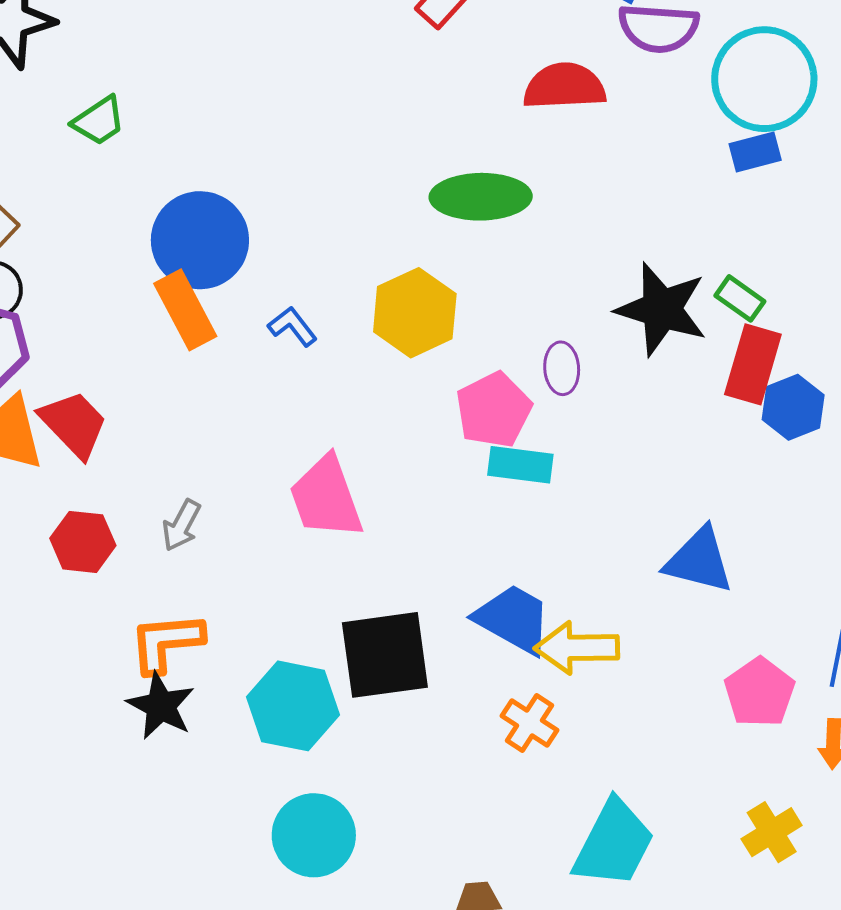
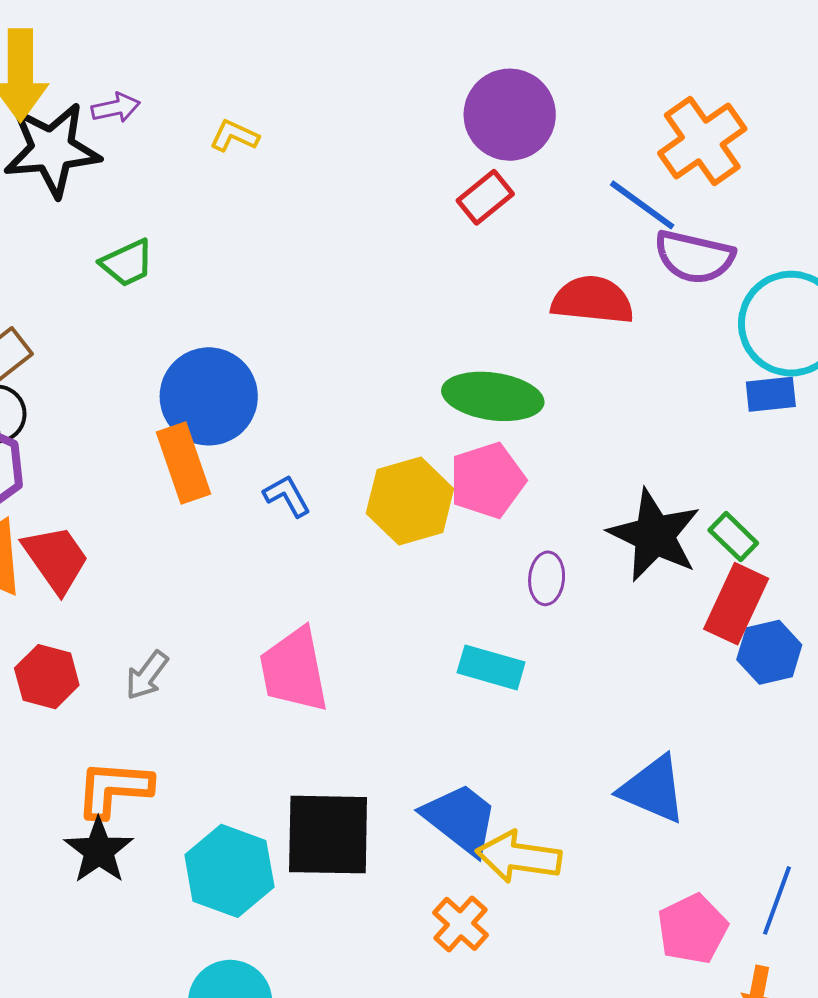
pink pentagon: (494, 410) -> (487, 480), moved

